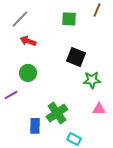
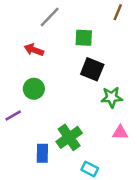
gray line: (20, 19) -> (50, 17), moved
green square: (69, 19) -> (84, 38), moved

